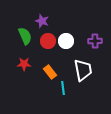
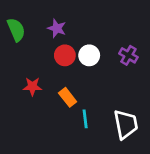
green semicircle: (25, 36) -> (16, 30), moved
purple cross: (95, 41) -> (128, 55), turned 32
white trapezoid: (83, 70) -> (126, 124), moved

